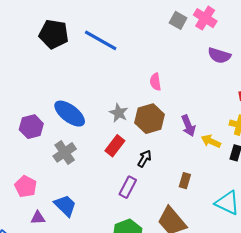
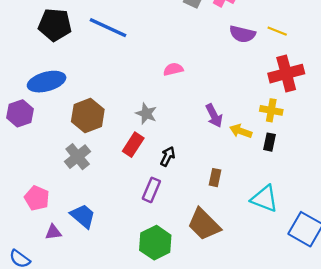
pink semicircle: (155, 82) -> (173, 69), turned 90
gray star: (119, 113) -> (146, 114), moved
blue ellipse: (70, 114) -> (47, 82), moved, turned -48
brown hexagon: (150, 119) -> (88, 115), moved
purple hexagon: (31, 127) -> (20, 113), moved

